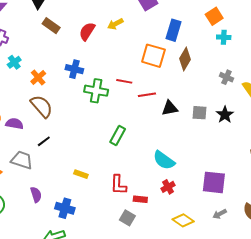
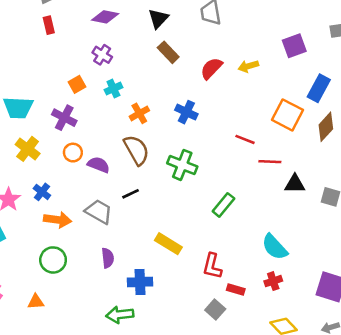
green cross: (96, 91) -> (182, 165), moved
yellow rectangle: (81, 174) -> (168, 244), size x1.5
blue cross: (65, 208) -> (140, 282), turned -30

